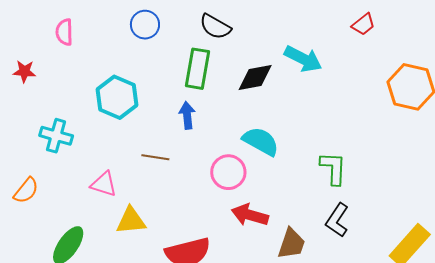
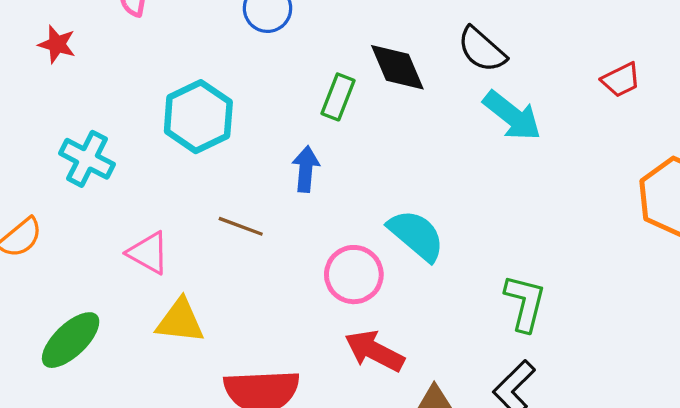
black semicircle: (215, 27) -> (482, 50), moved
green rectangle: (198, 69) -> (338, 97), size x0.7
black diamond: (255, 78) -> (397, 67), moved, turned 66

